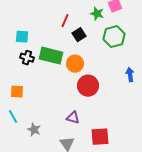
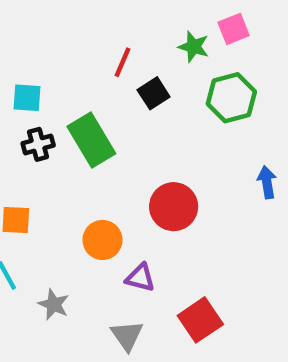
green rectangle: (51, 56) -> (91, 140), turned 45
black cross: (27, 58) -> (38, 144), turned -32
orange circle: (75, 64) -> (102, 240), moved
red square: (100, 137) -> (200, 320), turned -30

